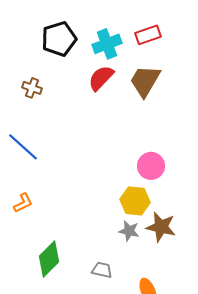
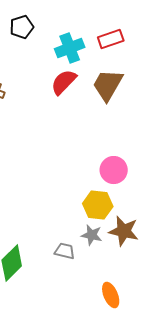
black pentagon: (59, 39) -> (22, 27), moved, size x0.7
gray trapezoid: (102, 270) -> (65, 251), moved

